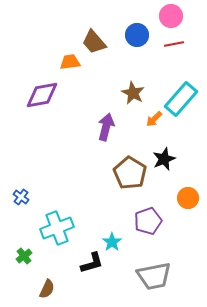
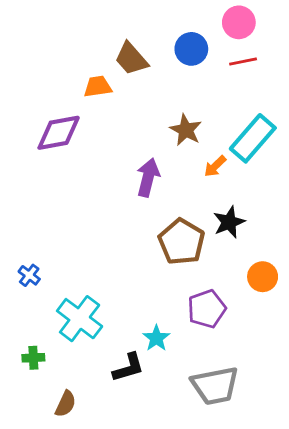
cyan cross: (57, 228) -> (80, 319), turned -32
green cross: (24, 256) -> (33, 358), turned 35

